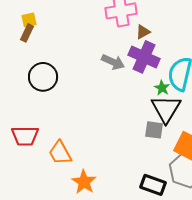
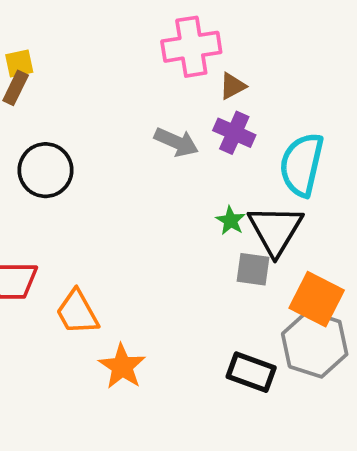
purple cross: (144, 57) -> (234, 133), size x0.7
green star: (162, 88) -> (231, 221), moved

